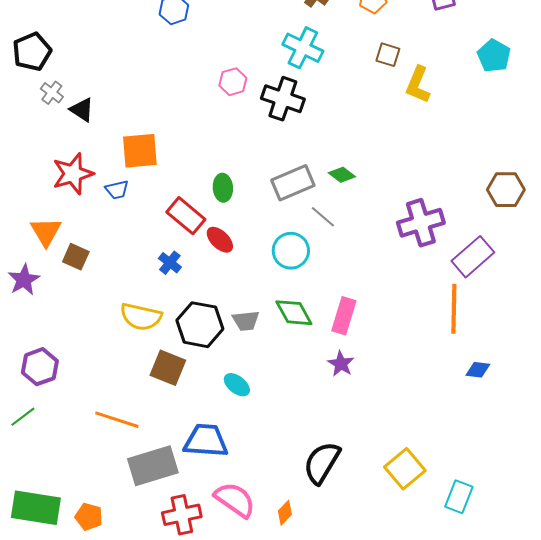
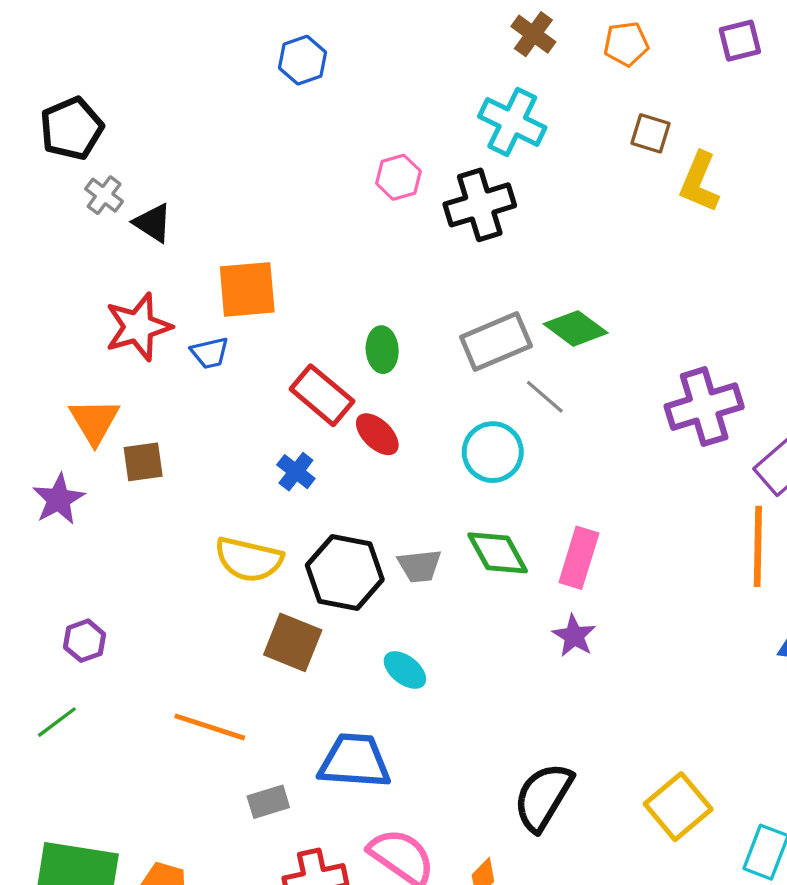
black cross: (283, 99) -> (480, 205), turned -36
green diamond: (342, 175) -> (576, 328), size x1.4
brown square: (76, 257) -> (143, 462), turned -32
purple hexagon: (40, 367) -> (85, 641), size x0.7
gray rectangle: (153, 466) -> (268, 802), size x0.5

